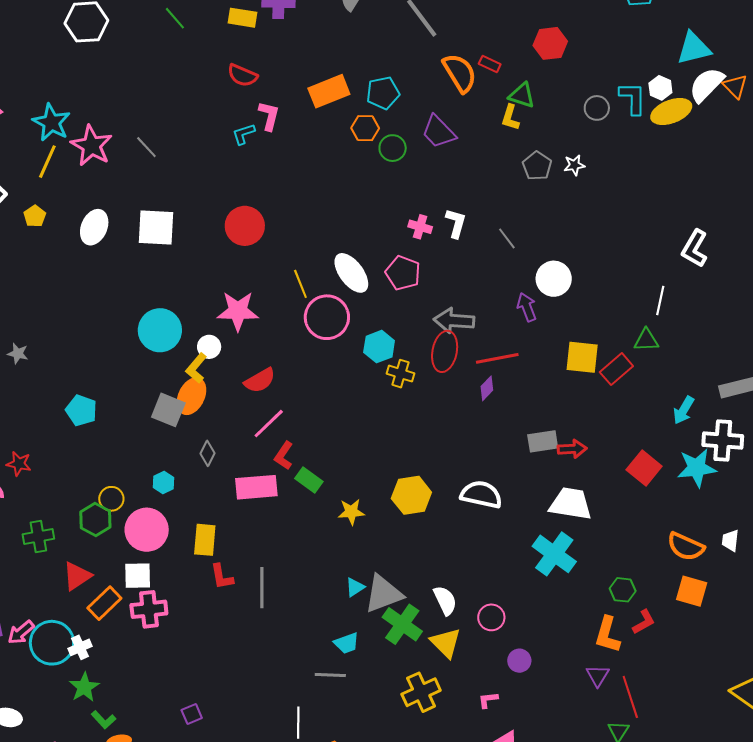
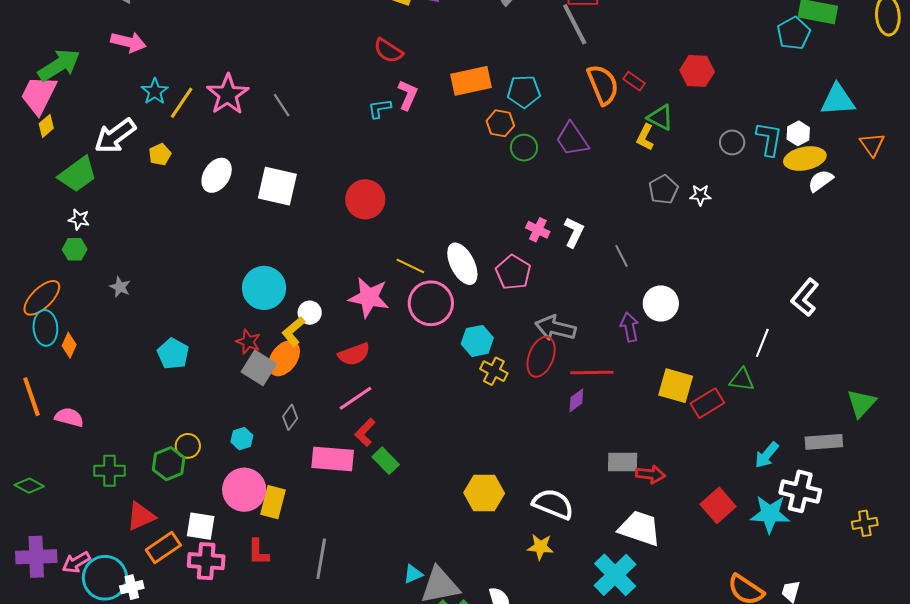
white semicircle: (707, 85) -> (821, 181), moved, size x0.7
cyan star: (51, 123) -> (155, 91), moved, size x0.7
yellow line: (300, 284) -> (410, 266), turned -52
pink star: (238, 311) -> (369, 297), moved
red star: (19, 464) -> (248, 342), moved
yellow star: (351, 512) -> (540, 547), moved
pink circle: (147, 530) -> (244, 490), moved
red L-shape: (222, 577) -> (258, 552), moved

